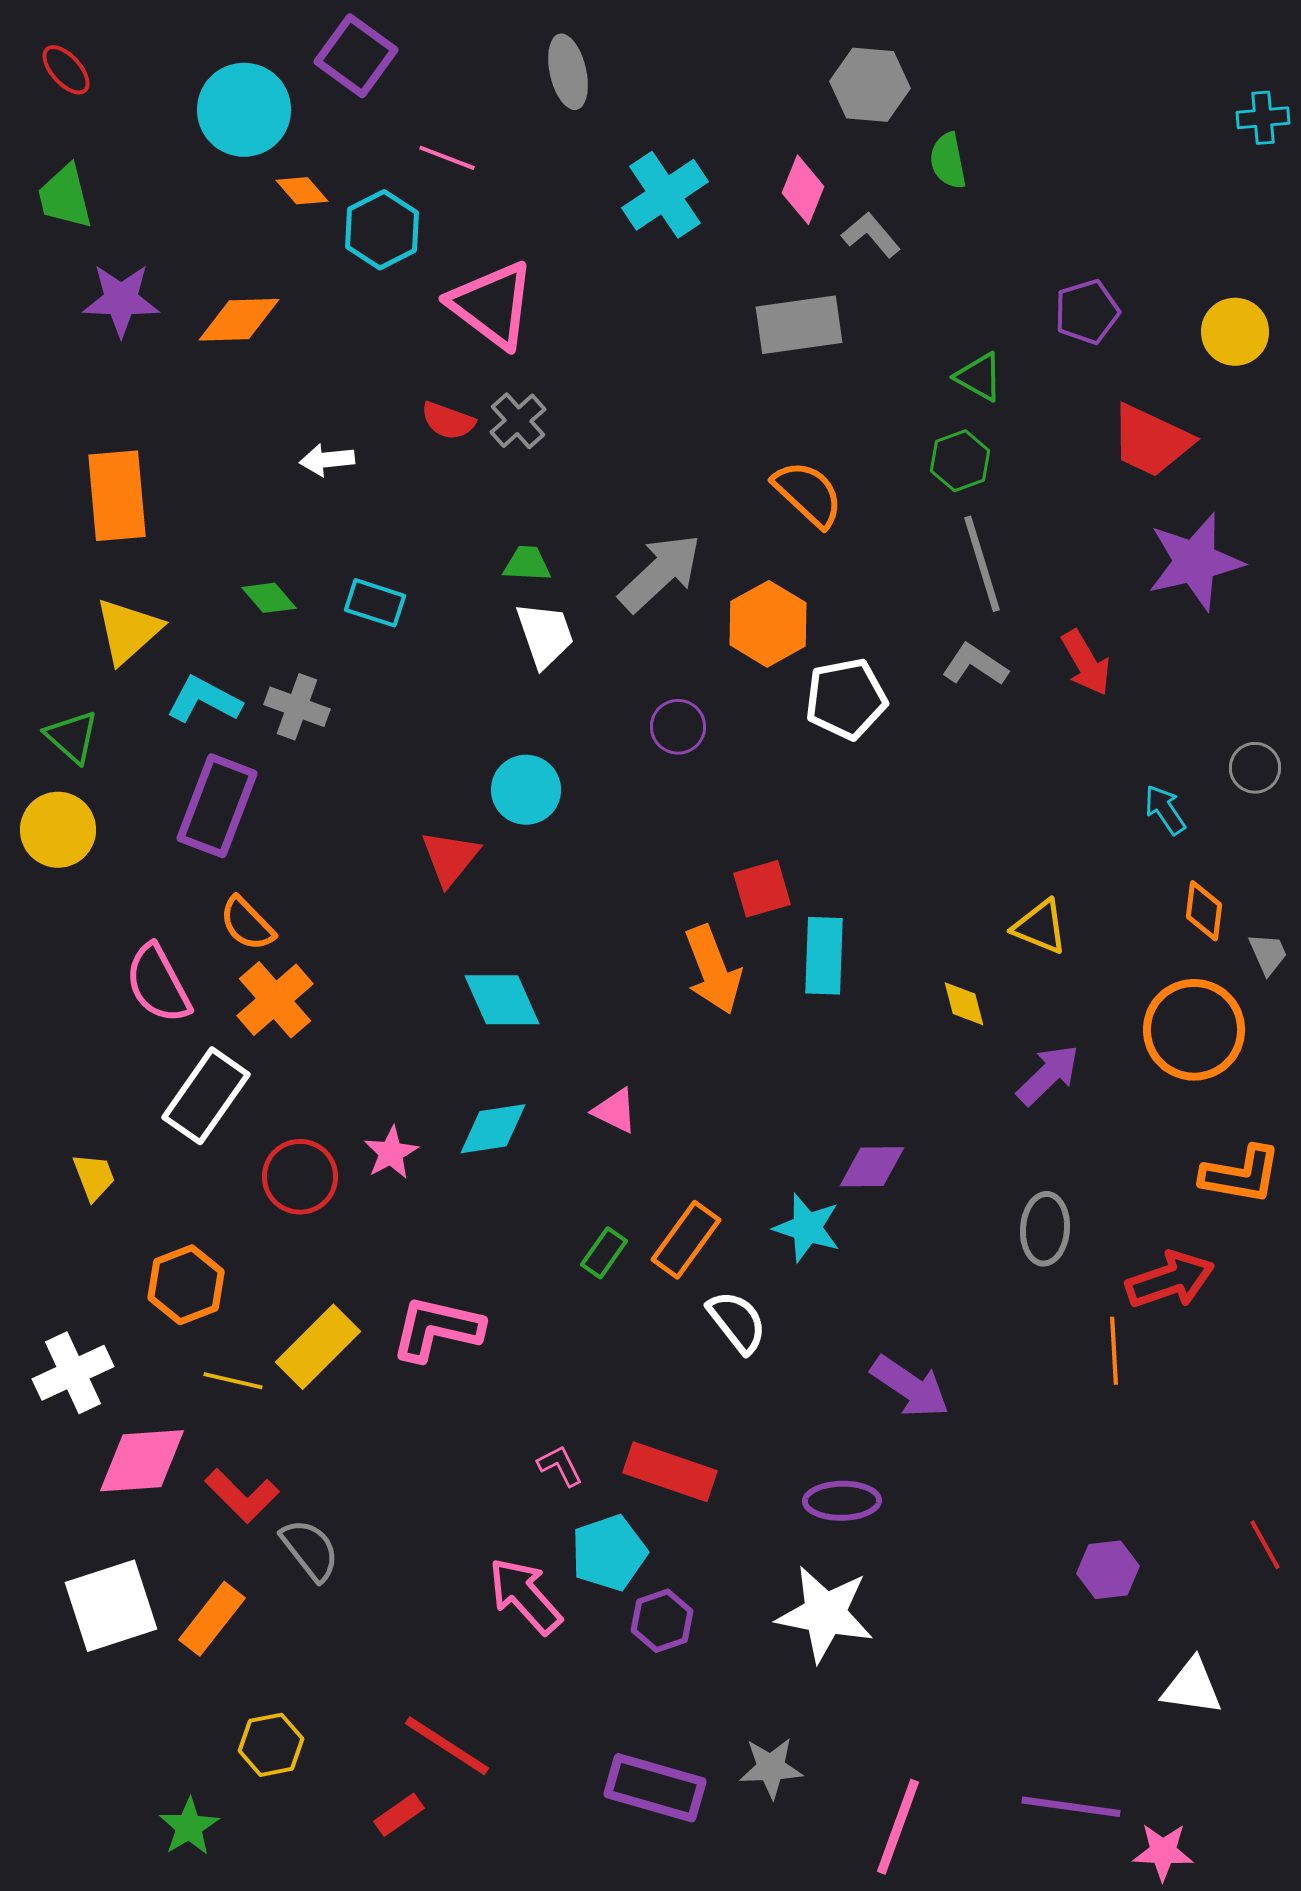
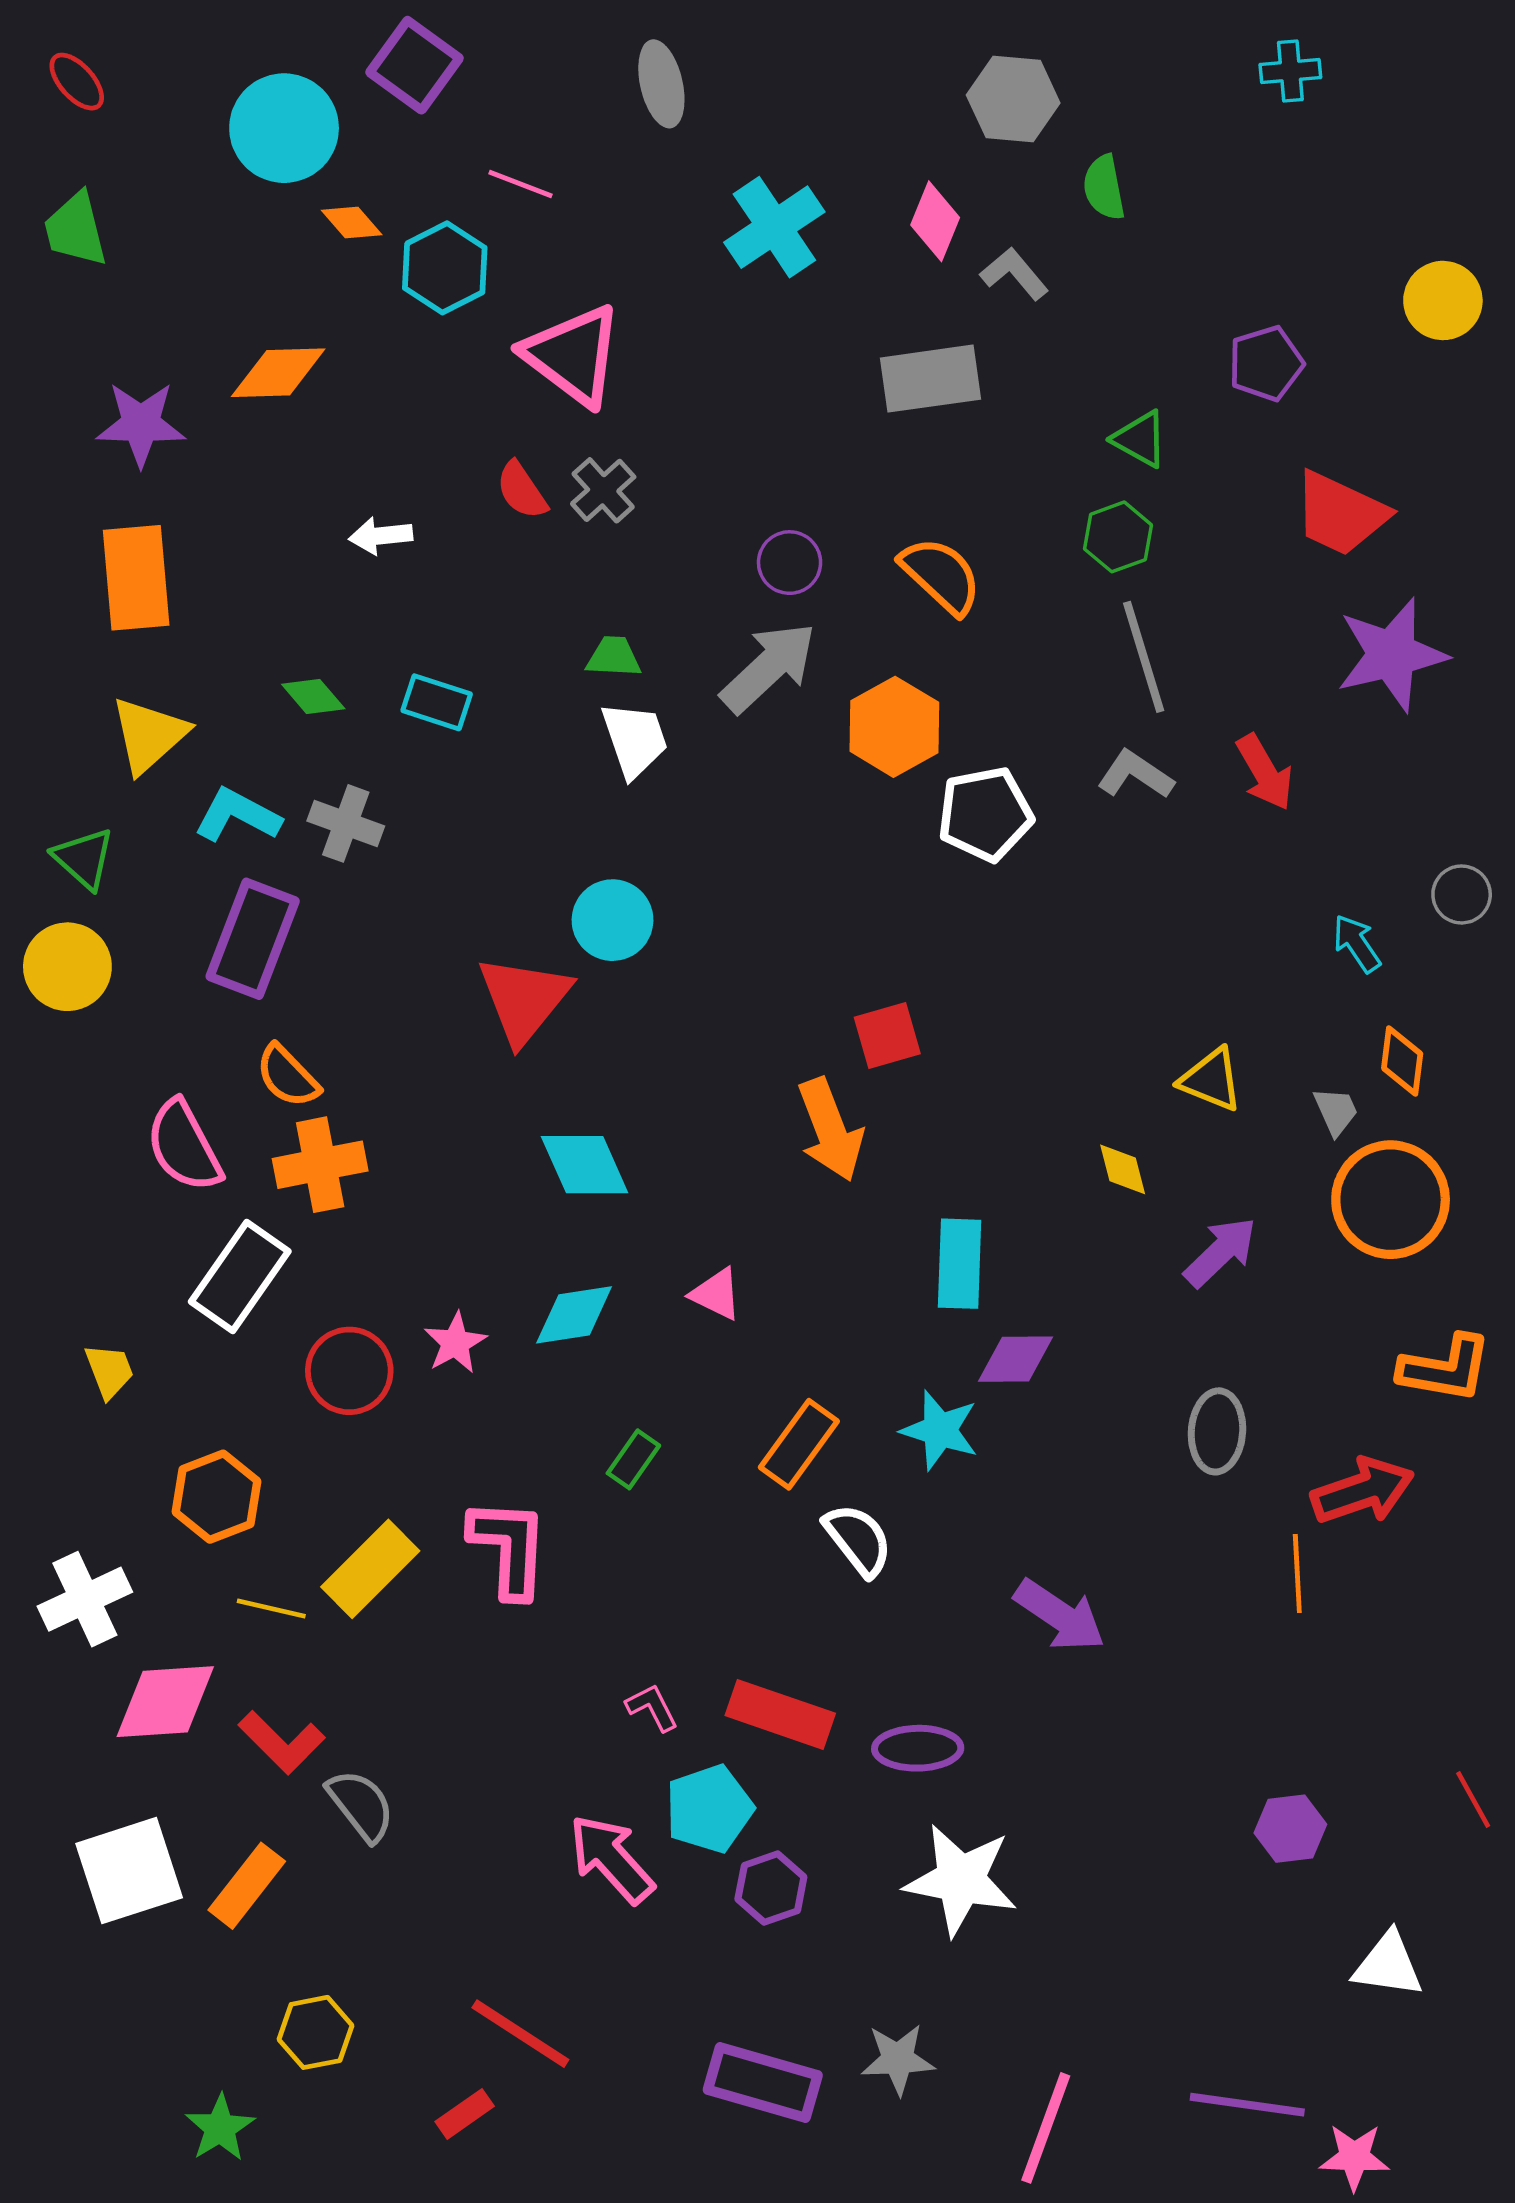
cyan cross: (1263, 118) -> (1290, 71), moved
purple star: (121, 300) -> (141, 424), moved
yellow circle: (1235, 332) -> (1443, 300), moved
red semicircle: (448, 421) -> (522, 490), turned 36
purple circle: (678, 727) -> (790, 563), moved
red triangle: (450, 858) -> (524, 999), size x1.4
gray trapezoid: (1268, 954) -> (1336, 1111), moved
cyan rectangle: (824, 956) -> (960, 1264), moved
orange cross: (275, 1000) -> (320, 1165), turned 30
green rectangle: (604, 1253) -> (633, 1459), moved
pink L-shape: (437, 1329) -> (509, 1548), turned 80
purple ellipse: (842, 1501) -> (918, 1748), moved

